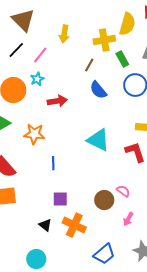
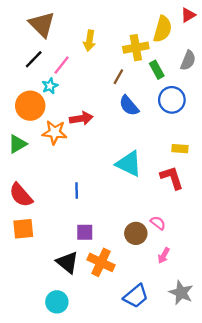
cyan star: (37, 79) -> (50, 86), moved
orange star: (34, 134) -> (55, 132), moved
black triangle: (45, 225) -> (67, 262), size x1.5

